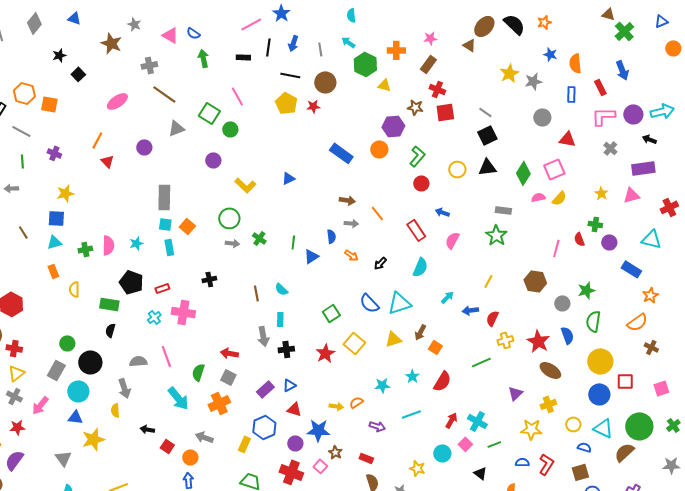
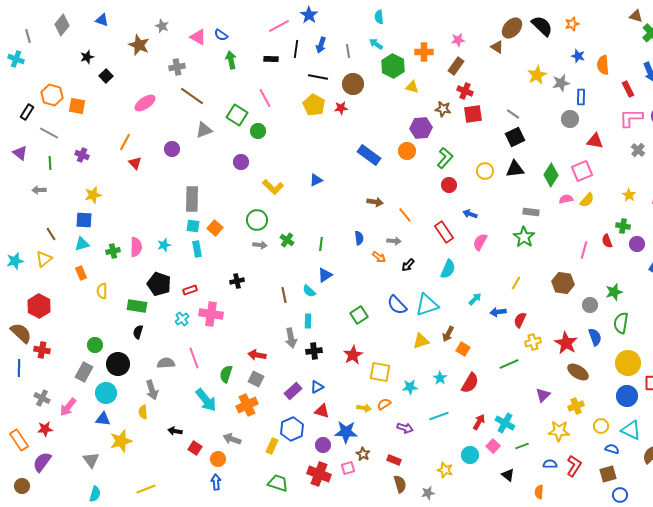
blue rectangle: (571, 94) -> (581, 97), moved
gray arrow: (351, 223) -> (394, 241), moved
blue triangle: (311, 256) -> (325, 275), moved
yellow square: (354, 343) -> (380, 372), moved, turned -30
yellow triangle: (16, 373) -> (44, 259), moved
pink square: (320, 466) -> (348, 468), turned 32

